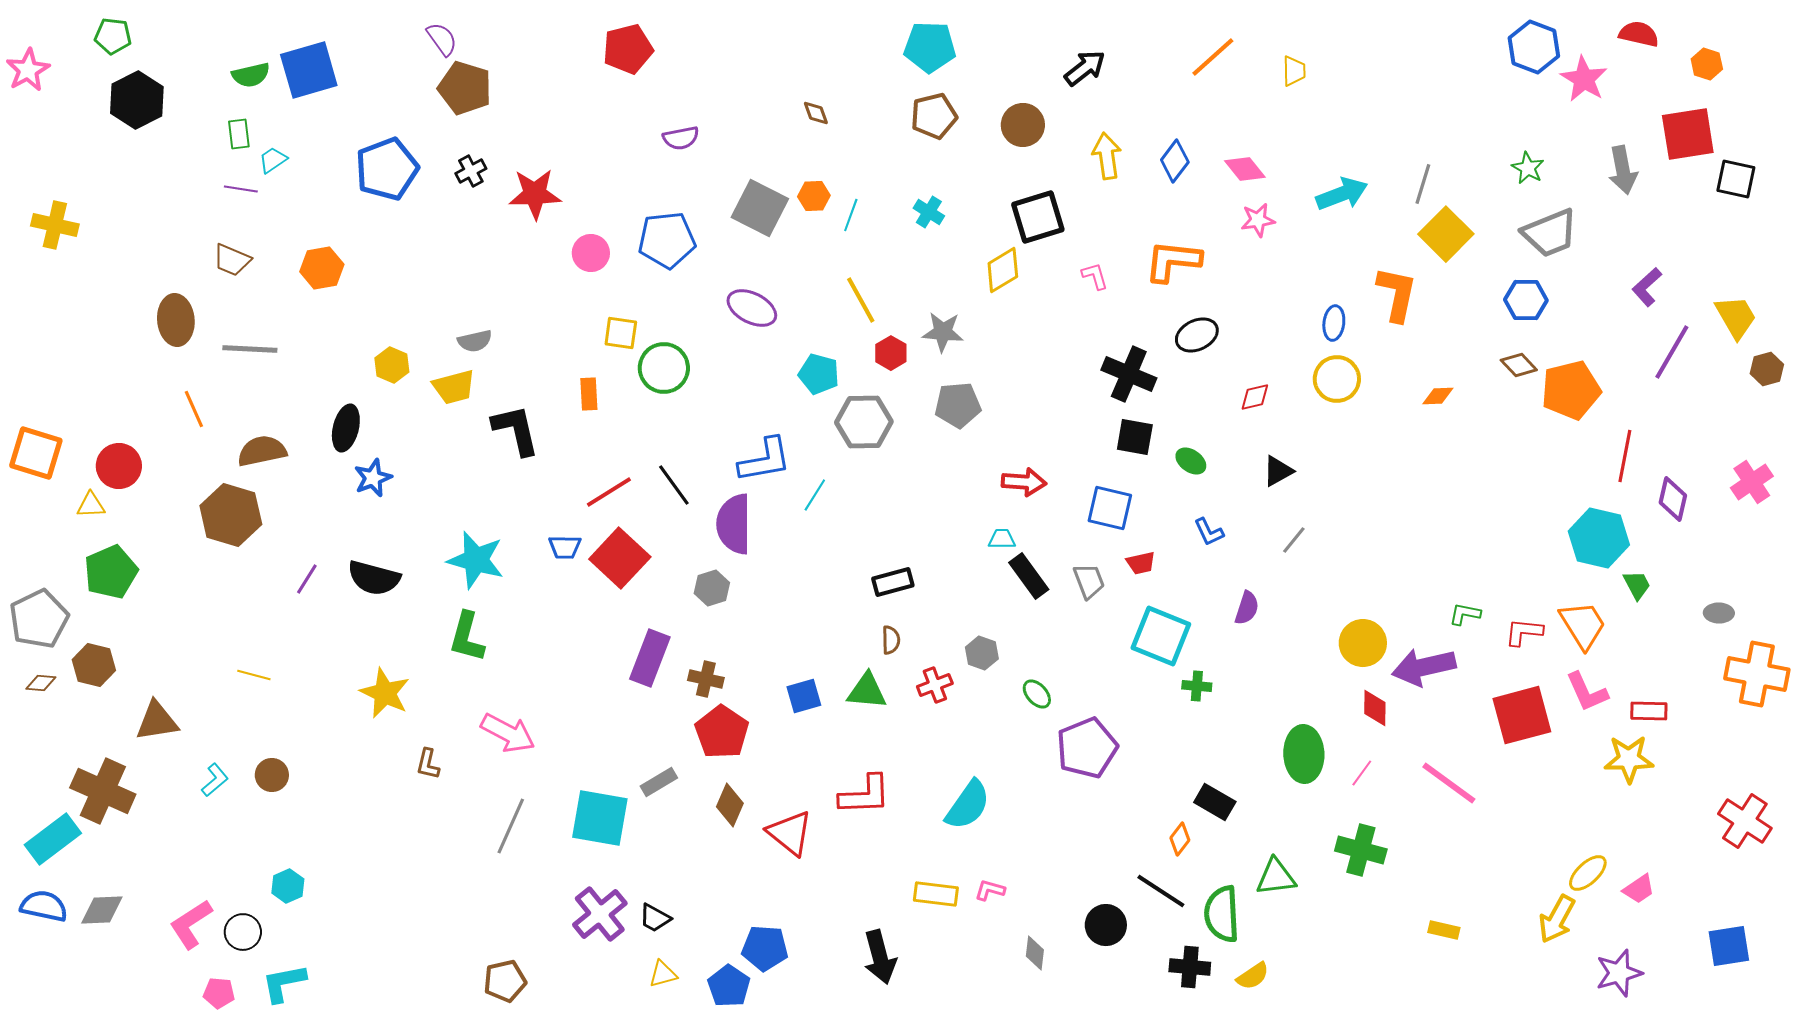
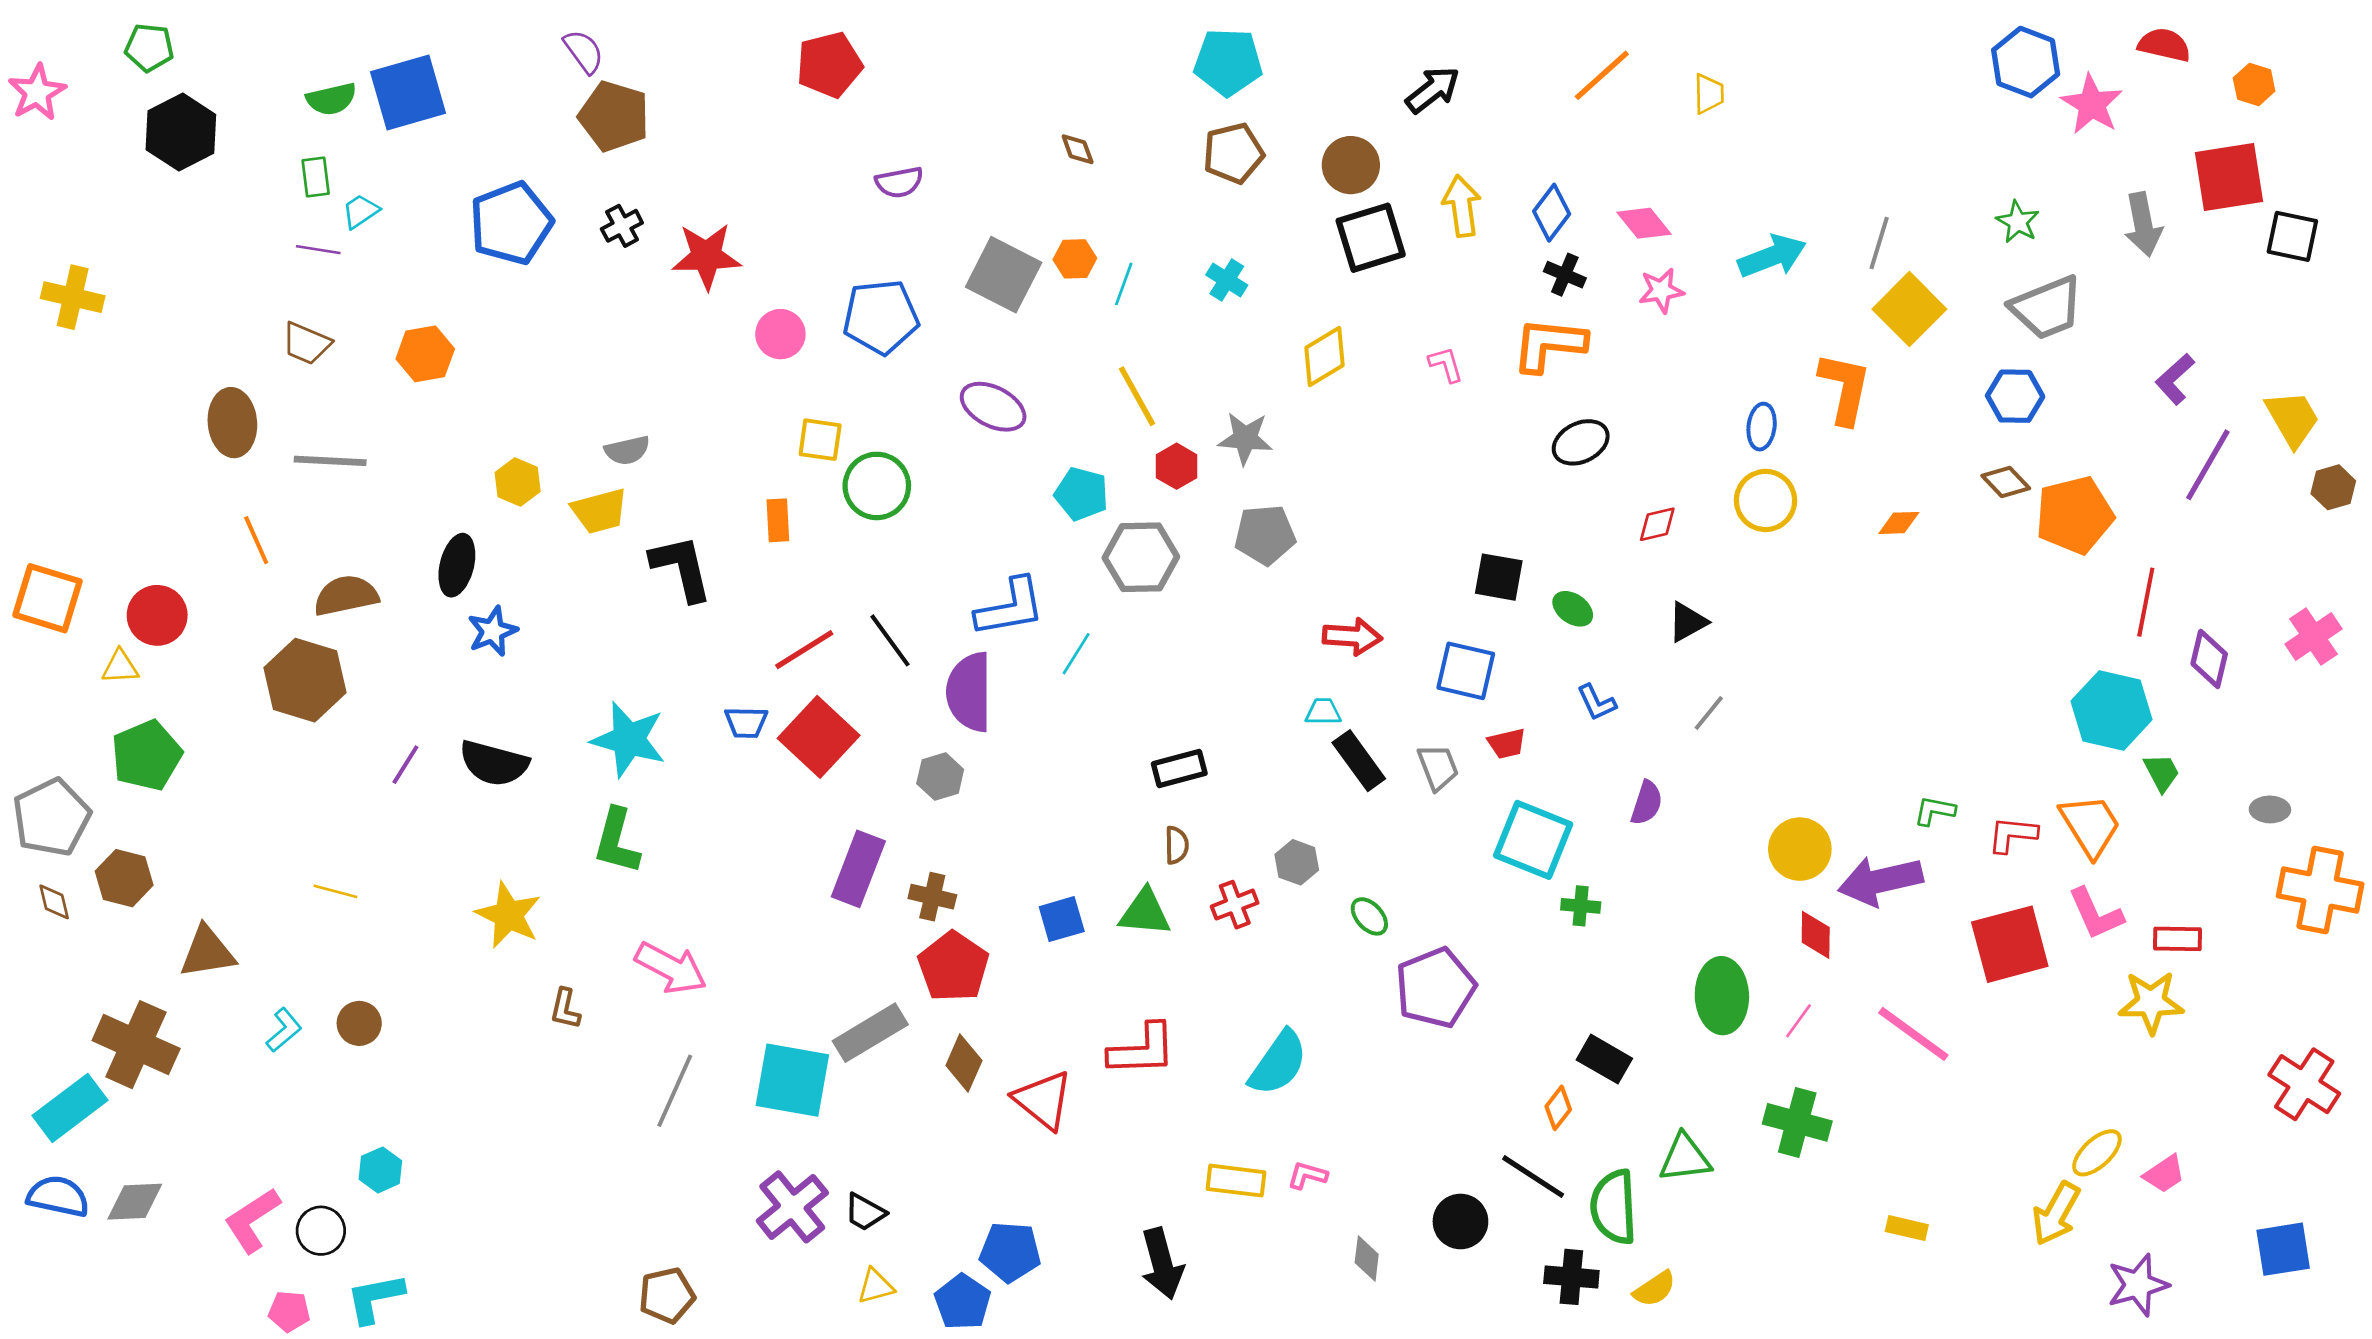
black square: (1038, 217) -> (1371, 238), moved
black cross: (1129, 374) -> (1565, 275), moved, size x0.6
brown diamond: (41, 683) -> (54, 902), turned 72
gray rectangle: (659, 782) -> (870, 1033), size x1.5

